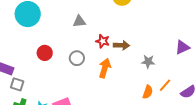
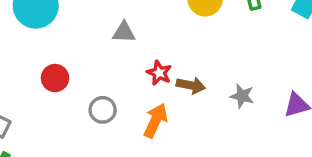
gray circle: (77, 58) -> (103, 110), moved
gray star: (148, 62) -> (242, 96), moved

